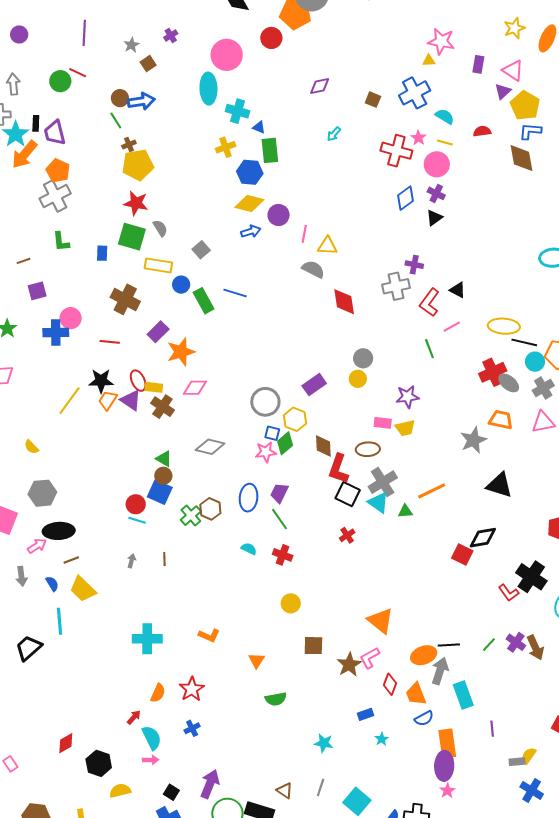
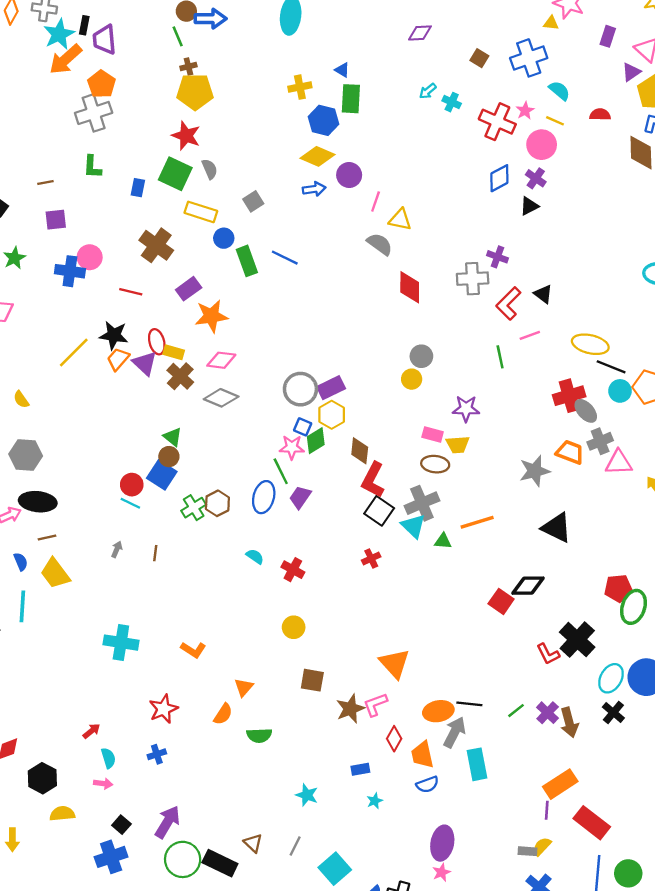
cyan cross: (237, 111) -> (452, 102), moved, size x0.7
purple rectangle: (314, 385) -> (331, 388), moved
gray cross: (543, 388) -> (600, 441), moved
gray diamond: (210, 447) -> (221, 398), moved
brown ellipse: (368, 449) -> (435, 464), moved
green line: (279, 519) -> (281, 471), moved
orange semicircle: (158, 693) -> (223, 714), moved
purple line: (492, 729) -> (547, 810), moved
cyan semicircle: (152, 738) -> (108, 758), size x0.7
orange rectangle: (447, 744) -> (560, 784), moved, turned 56

